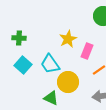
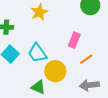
yellow star: (68, 39) -> (39, 12), moved

